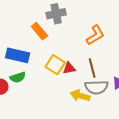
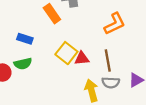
blue rectangle: (18, 55) -> (25, 39), size x0.6
gray semicircle: (96, 87) -> (111, 83), size x0.7
yellow arrow: (80, 96) -> (91, 90), turned 54

